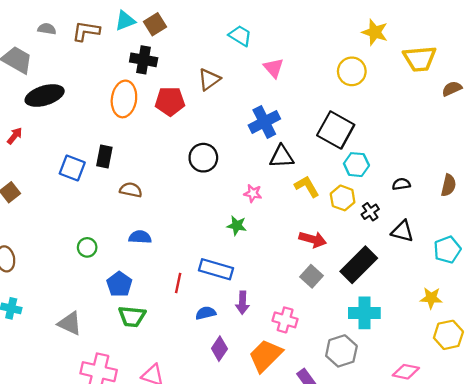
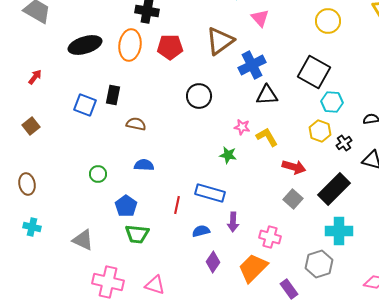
brown triangle: (209, 79) -> (220, 41), moved, size x1.4
black ellipse: (45, 96) -> (85, 45), moved
yellow L-shape: (307, 186) -> (267, 137), moved

